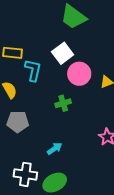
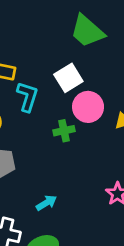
green cross: (63, 103) -> (64, 131), moved

